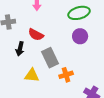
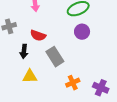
yellow triangle: (32, 75) -> (30, 76), moved
orange cross: (66, 75) -> (73, 83), moved

